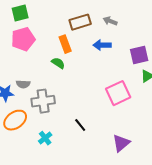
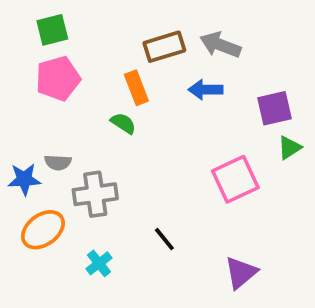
gray arrow: (110, 21) -> (220, 45), size x1.5

